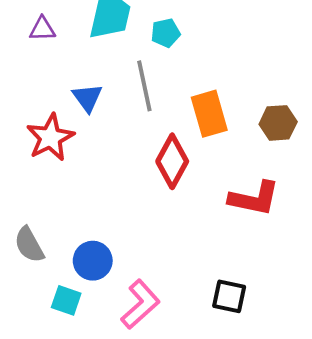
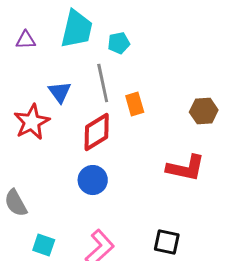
orange rectangle: (209, 114) -> (135, 104), moved, size x0.7
red diamond: (172, 161) -> (97, 132), moved, turned 30
blue circle: (93, 261) -> (93, 180), moved

